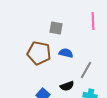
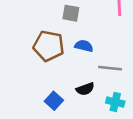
gray line: (86, 70) -> (110, 68), turned 66

